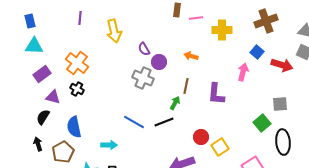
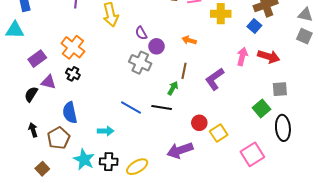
cyan triangle: (34, 46) -> (15, 30), moved
blue square: (257, 52) -> (254, 26), moved
red arrow: (282, 65) -> (269, 57), moved
purple L-shape: (216, 94) -> (215, 79), turned 50
black semicircle: (43, 117) -> (31, 94), moved
black line: (164, 122) -> (162, 108), turned 30

